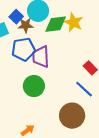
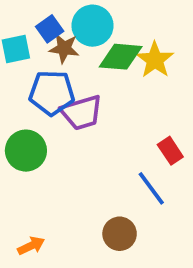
purple trapezoid: (41, 57) -> (82, 113), turned -115
green circle: (34, 86) -> (26, 151), moved
brown circle: (72, 116) -> (120, 234), size x0.7

